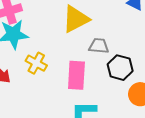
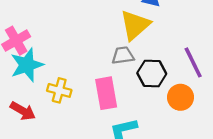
yellow triangle: (76, 19) -> (135, 25), moved

